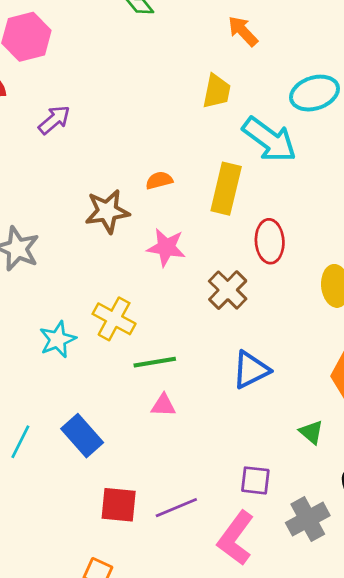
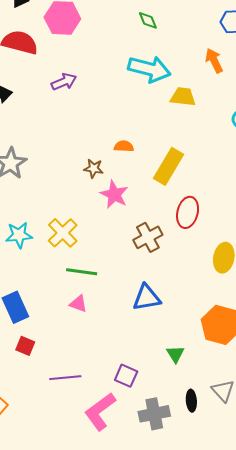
yellow trapezoid: (217, 91) -> (183, 97), turned -112
cyan arrow: (269, 140) -> (149, 69), moved, turned -39
brown star: (107, 211) -> (94, 168), moved, size x0.6
red square: (119, 505) -> (25, 346), moved, size x0.7

